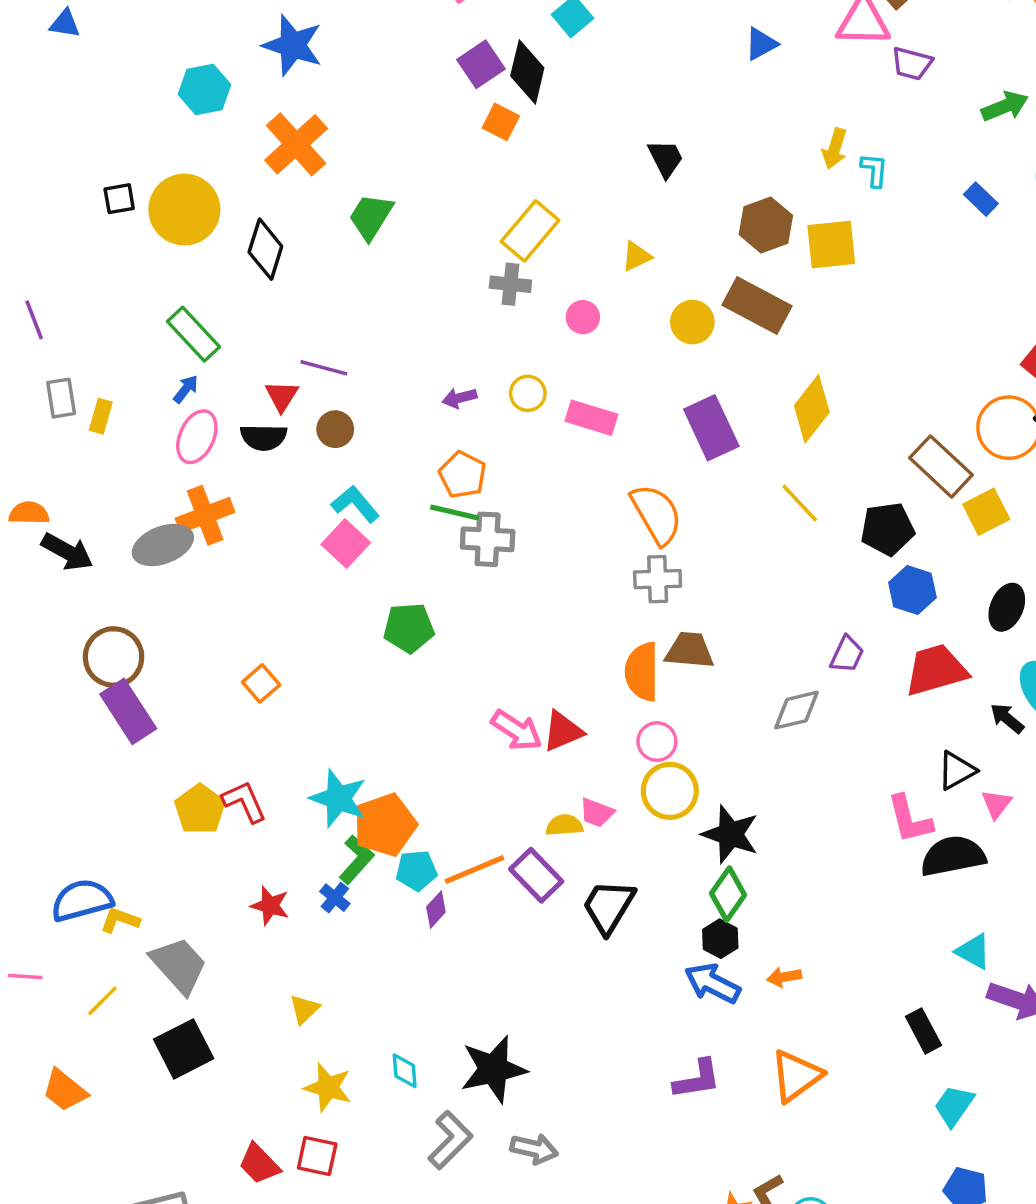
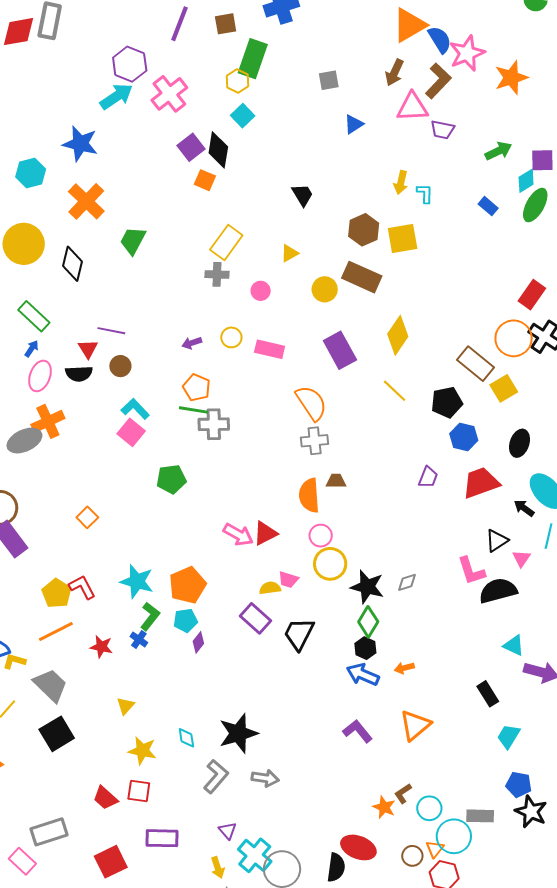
brown trapezoid: (690, 650) -> (336, 481), size x0.7
gray diamond: (797, 710) -> (407, 582), moved, size x0.7
orange pentagon: (385, 825) -> (187, 585), moved
orange line: (475, 870) -> (56, 632), moved
purple L-shape: (697, 1079) -> (358, 731), turned -116

